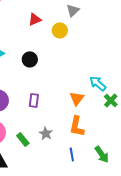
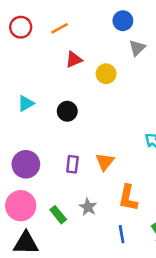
gray triangle: (73, 10) -> (137, 48), moved
orange triangle: (77, 98) -> (105, 162), moved

